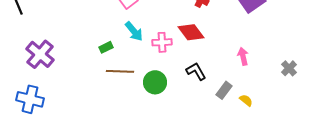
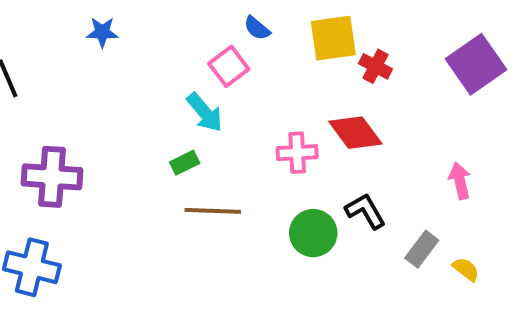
cyan arrow: (134, 31) -> (205, 113), moved
purple cross: (40, 54) -> (52, 177), turned -36
green circle: (155, 82) -> (313, 233), moved

